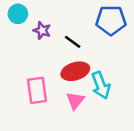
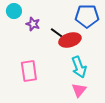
red ellipse: (75, 71) -> (70, 40), moved
pink triangle: (75, 101) -> (79, 90), moved

